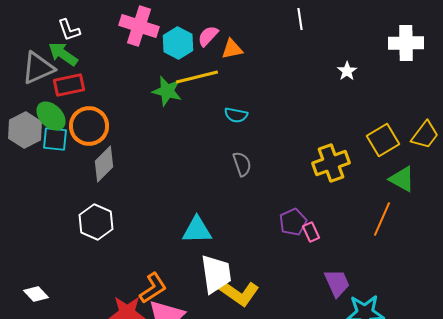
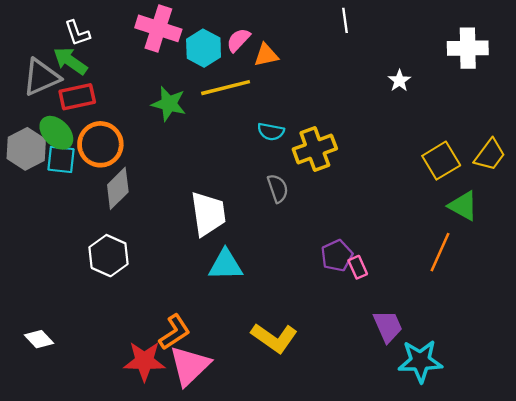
green star: (167, 91) -> (169, 104), moved
yellow cross: (331, 163) -> (315, 149), moved
white trapezoid: (216, 274) -> (208, 214), moved

